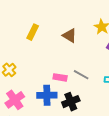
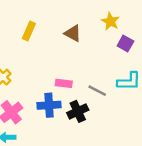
gray line: (81, 75) -> (97, 91), moved

